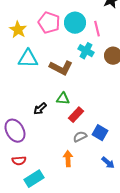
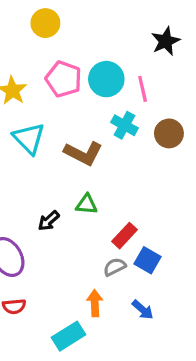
cyan triangle: (28, 59) -> (29, 138), turned 45
red rectangle: (76, 115) -> (124, 236), moved
blue arrow: (108, 163) -> (143, 310), moved
cyan rectangle: (34, 179) -> (68, 336), moved

